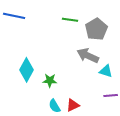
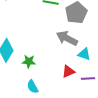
red triangle: (73, 105) -> (68, 71), moved

